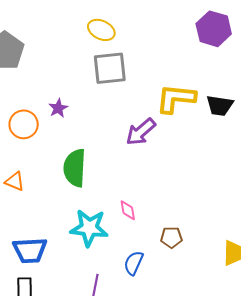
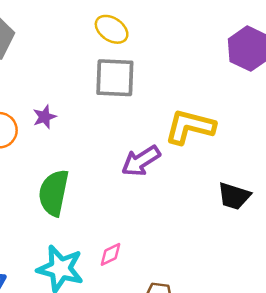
black trapezoid: (220, 106) -> (234, 196), moved
pink diamond: (128, 210) -> (111, 254), turned 65

